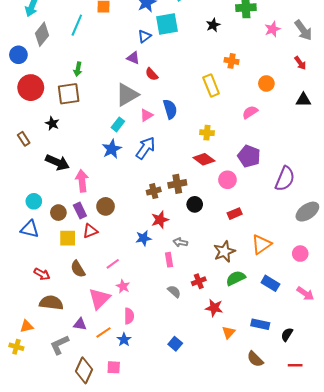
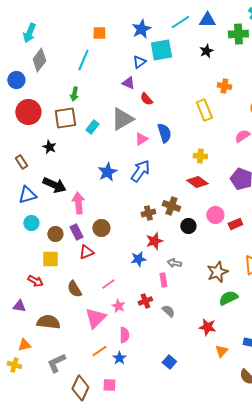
cyan line: (77, 25) -> (83, 60), moved
cyan rectangle: (118, 124) -> (92, 127), moved
pink circle: (227, 180) -> (215, 215), moved
brown cross: (177, 184) -> (171, 206), turned 30
red rectangle: (235, 214) -> (235, 224), moved
blue triangle: (30, 229) -> (27, 195), moved, turned -30
yellow square: (68, 238) -> (50, 259), moved
red arrow: (42, 274) -> (35, 281), moved
red cross: (199, 281) -> (145, 301), moved
purple triangle: (80, 324) -> (19, 306), moved

